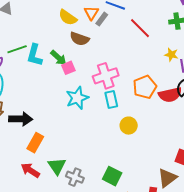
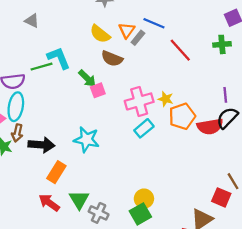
cyan L-shape: (35, 55) -> (59, 58), moved, turned 140
yellow star: (171, 55) -> (166, 99), moved
cyan star: (77, 98) -> (87, 140), moved, turned 30
cyan rectangle: (111, 100) -> (144, 128), turned 60
yellow circle: (129, 126) -> (144, 199), moved
green square: (112, 176) -> (140, 214), turned 30

